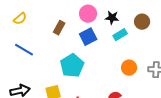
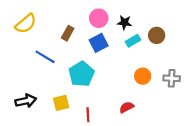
yellow semicircle: (20, 19) -> (26, 24), size x1.5
brown circle: (142, 22) -> (157, 35), moved
blue line: (24, 50) -> (45, 57), moved

